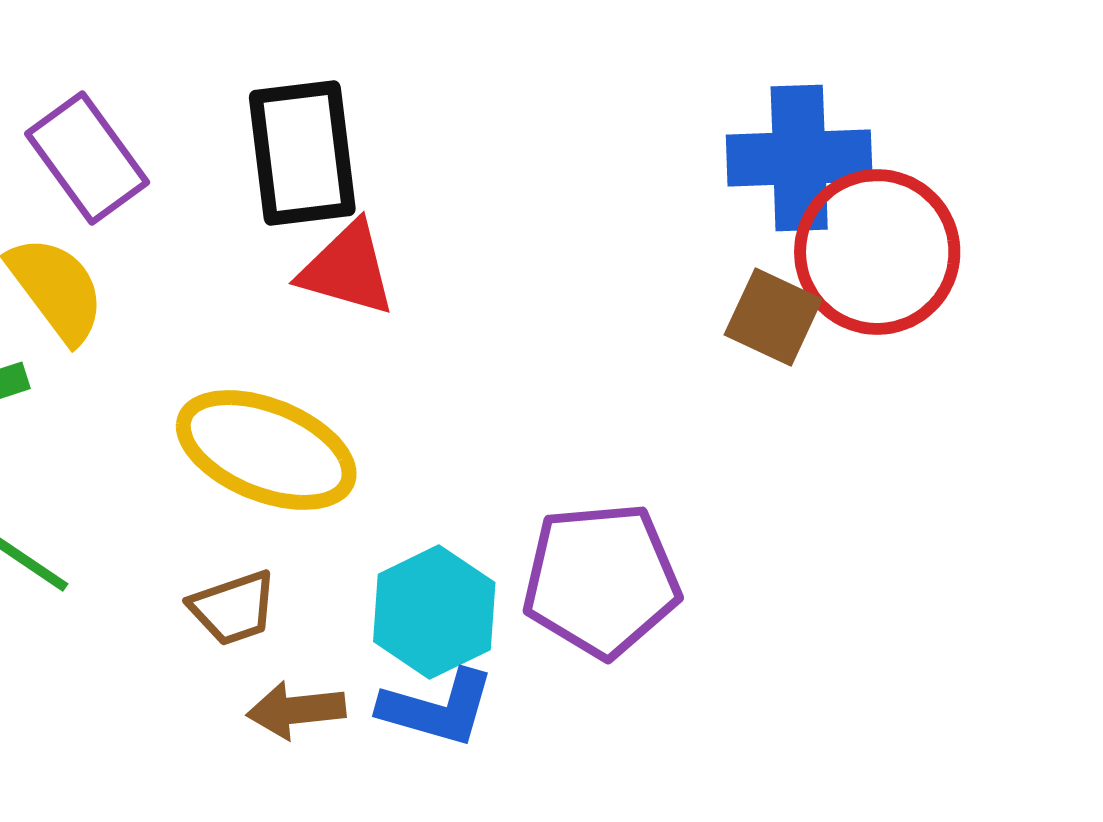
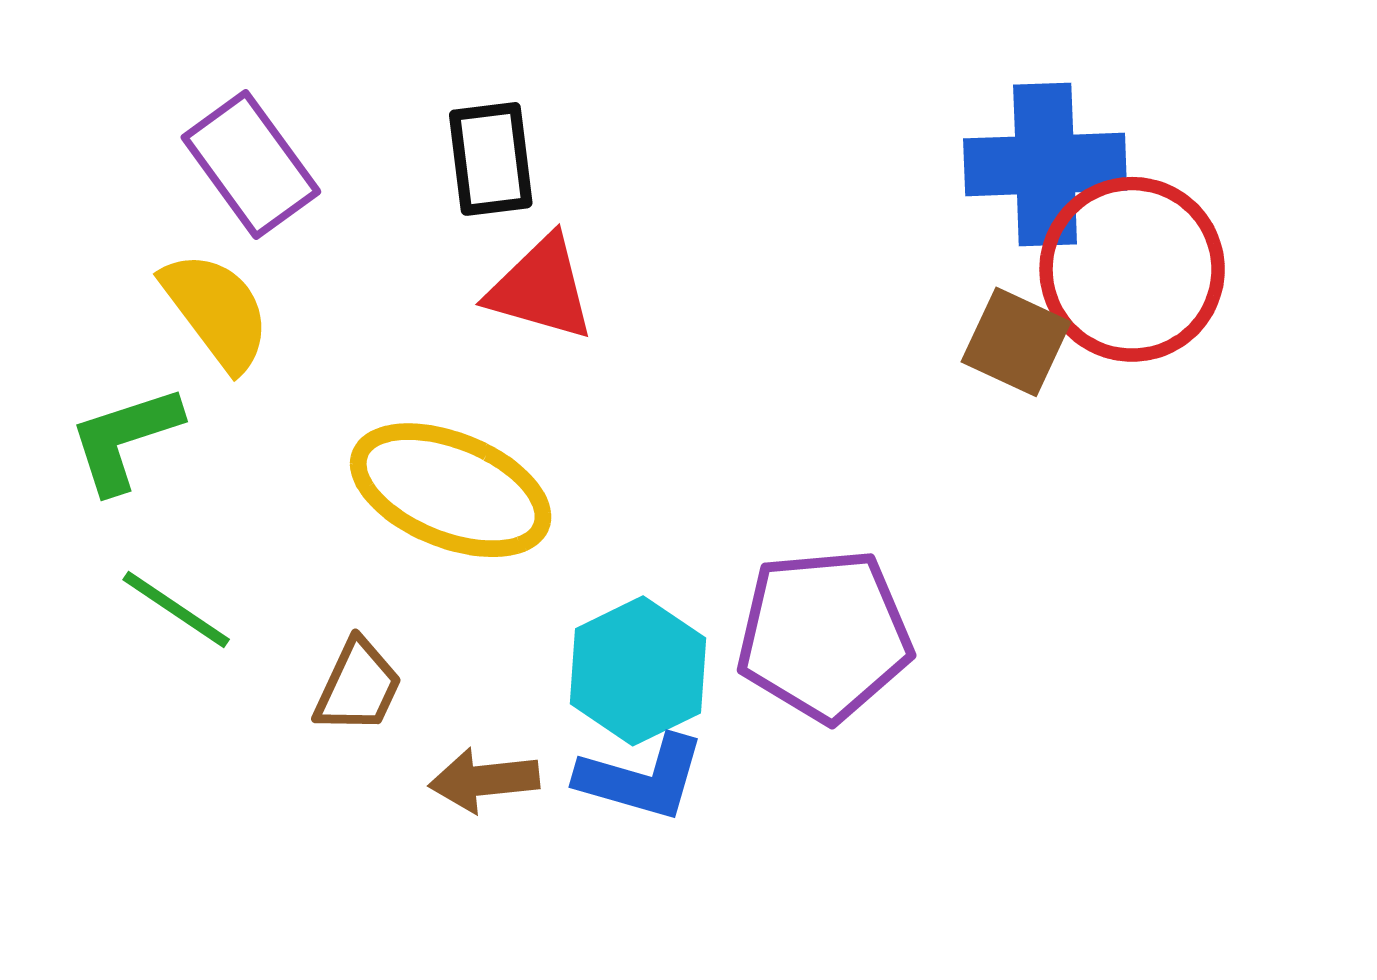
black rectangle: (302, 153) -> (491, 159), size x0.7
brown trapezoid: (233, 608) -> (358, 686), moved, turned -46

